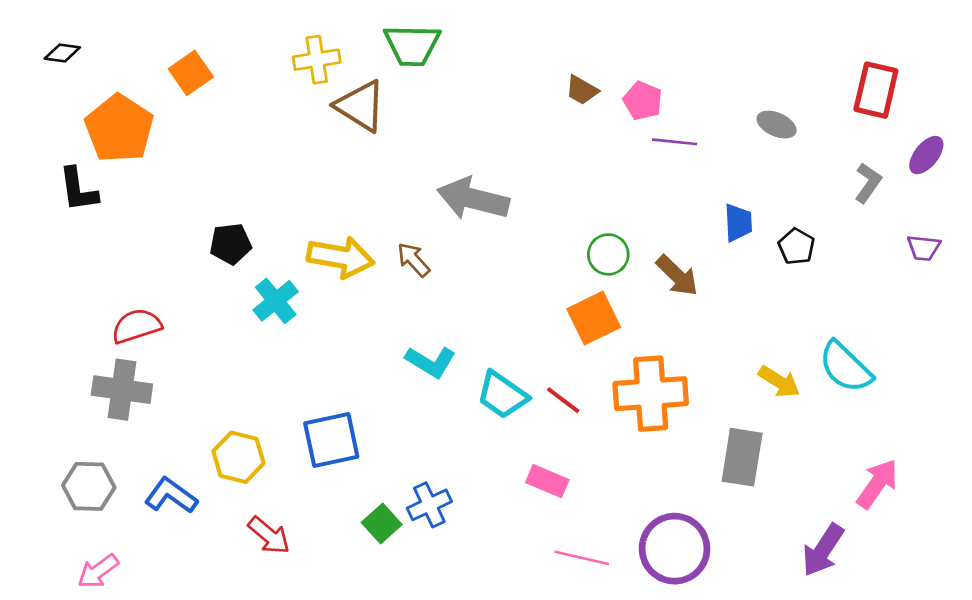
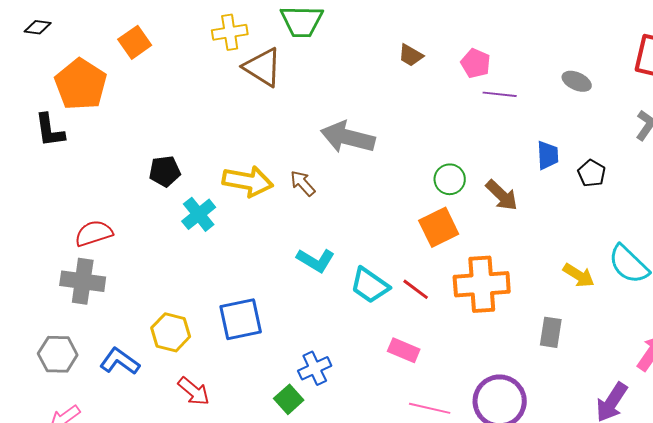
brown trapezoid: (582, 90) -> (411, 55), moved
gray rectangle: (742, 457) -> (551, 332), size x0.7
green square: (382, 523) -> (289, 399), moved

